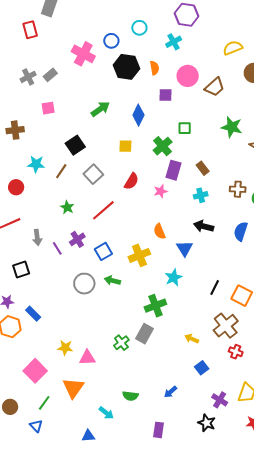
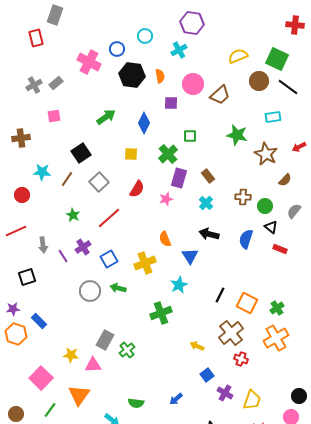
cyan cross: (201, 195) -> (206, 203), turned -32
gray rectangle: (144, 334) -> (105, 340), moved
purple cross: (220, 400) -> (225, 393), moved

